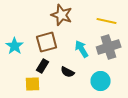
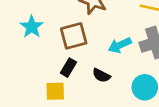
cyan star: (15, 46) -> (32, 27), moved
cyan arrow: (82, 49) -> (120, 45), turned -84

